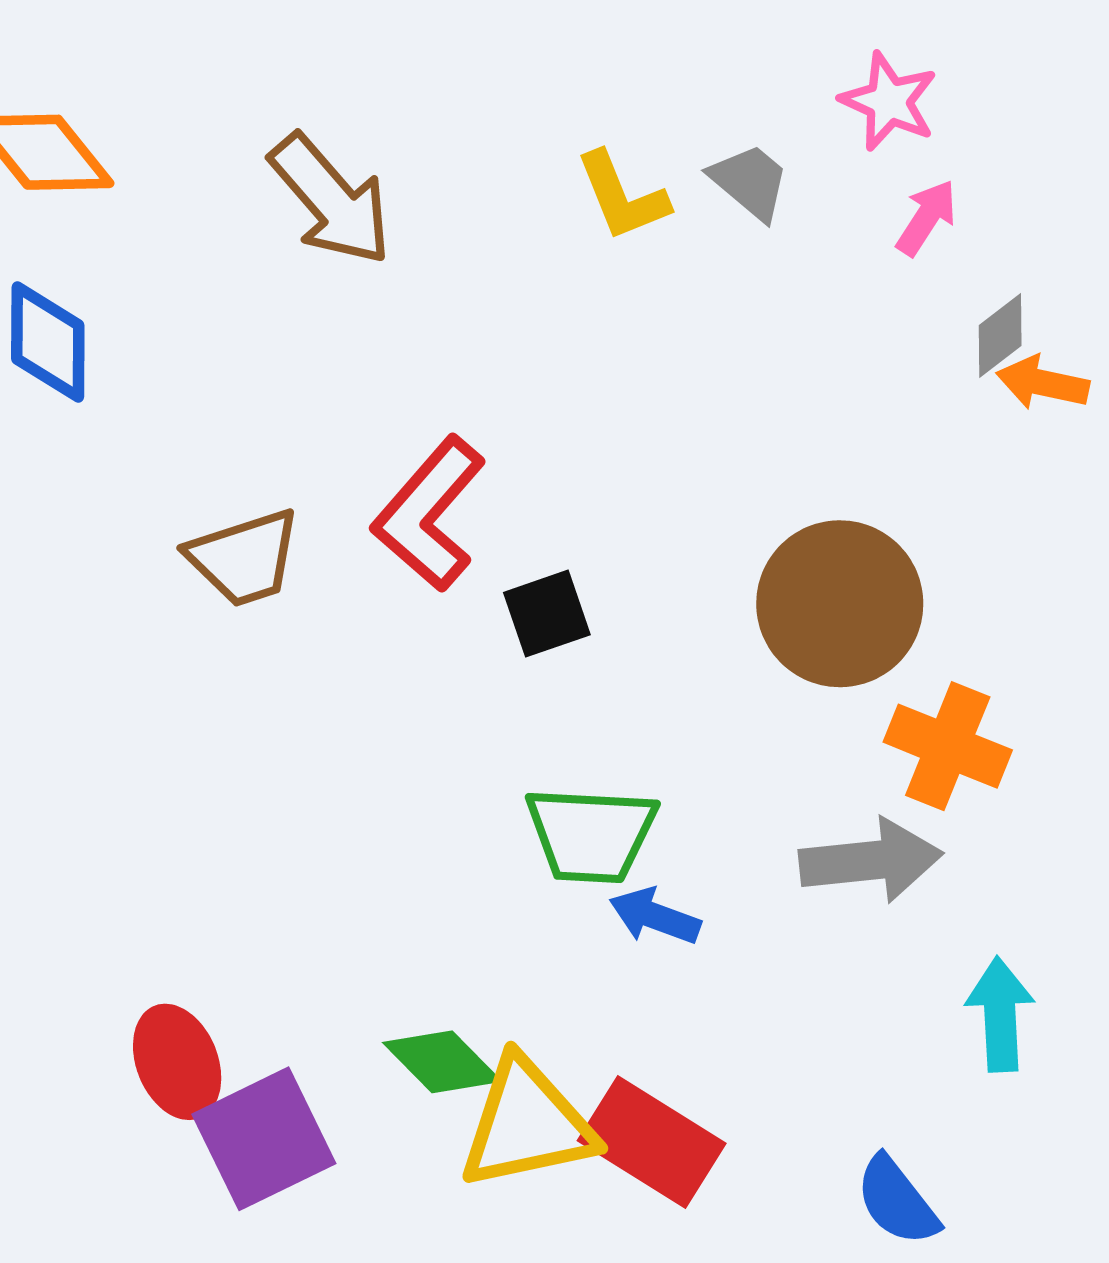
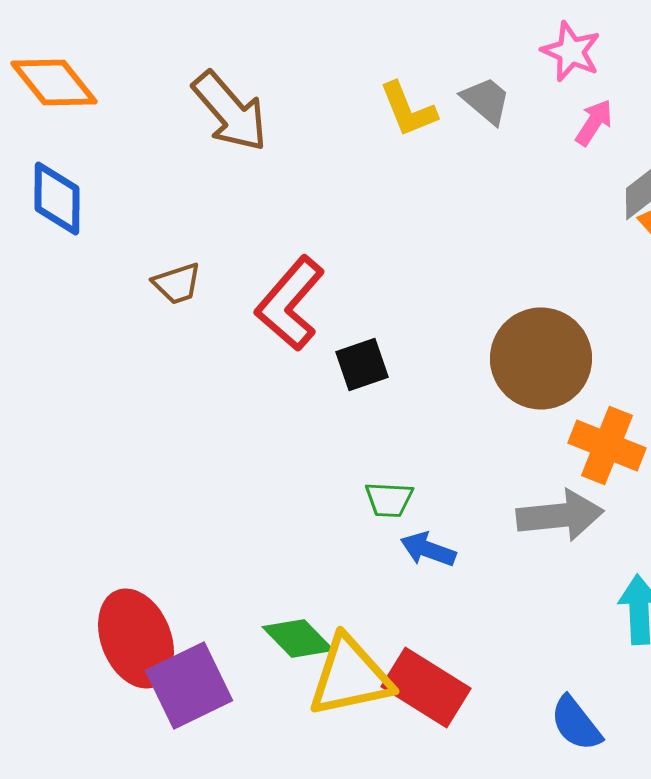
brown trapezoid: (244, 558) -> (177, 283), moved, size x0.7
green trapezoid: (591, 834) -> (389, 499), size x0.6
red ellipse: (177, 1062) -> (136, 638), size x1.4

